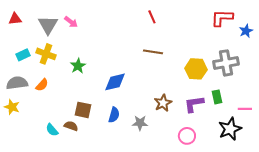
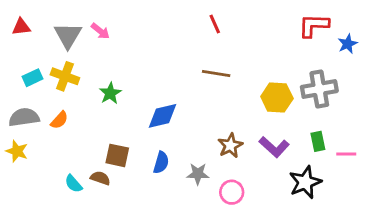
green rectangle: (217, 97) -> (318, 141), moved
purple L-shape: (194, 104) -> (274, 147), turned -130
black star: (230, 129) -> (305, 182), moved
pink circle: (187, 136) -> (232, 192), moved

